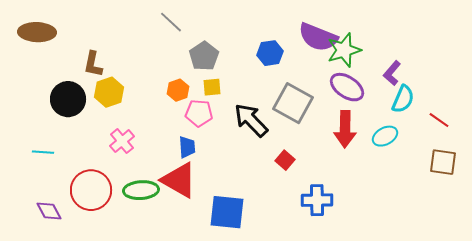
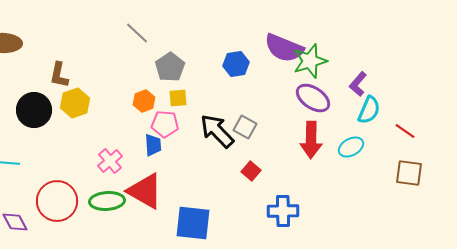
gray square: (293, 103) -> (245, 127), moved, size x0.6
pink cross: (122, 141) -> (110, 161), moved
blue trapezoid: (187, 147) -> (153, 145), moved

